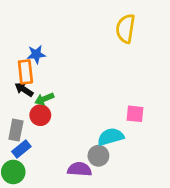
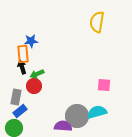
black arrow: (24, 89) -> (22, 67), turned 40
cyan semicircle: (111, 137) -> (97, 112), moved
gray circle: (98, 156) -> (77, 116), size x1.5

